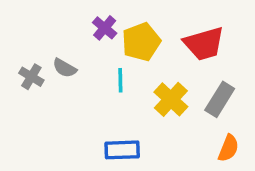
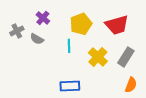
purple cross: (105, 28) -> (43, 18), moved
gray cross: (31, 77) -> (17, 31), moved, turned 32

